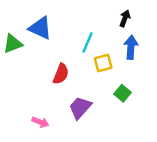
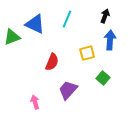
cyan line: (87, 43) -> (67, 19), moved
pink arrow: (40, 122) -> (35, 102), turned -128

